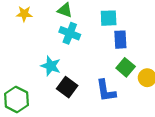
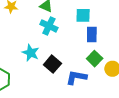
black square: (67, 87) -> (52, 64), moved
blue L-shape: (106, 91) -> (76, 77), turned 105

